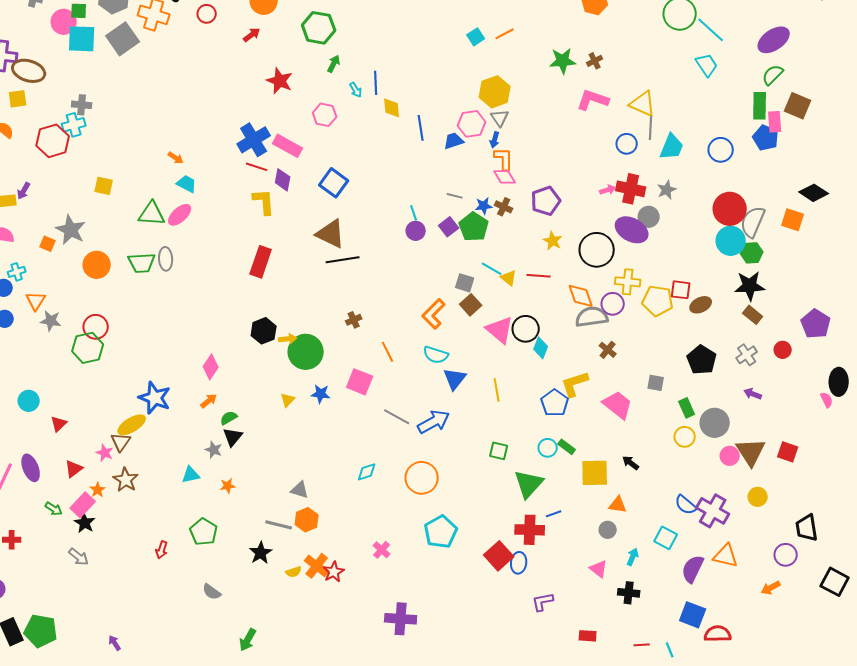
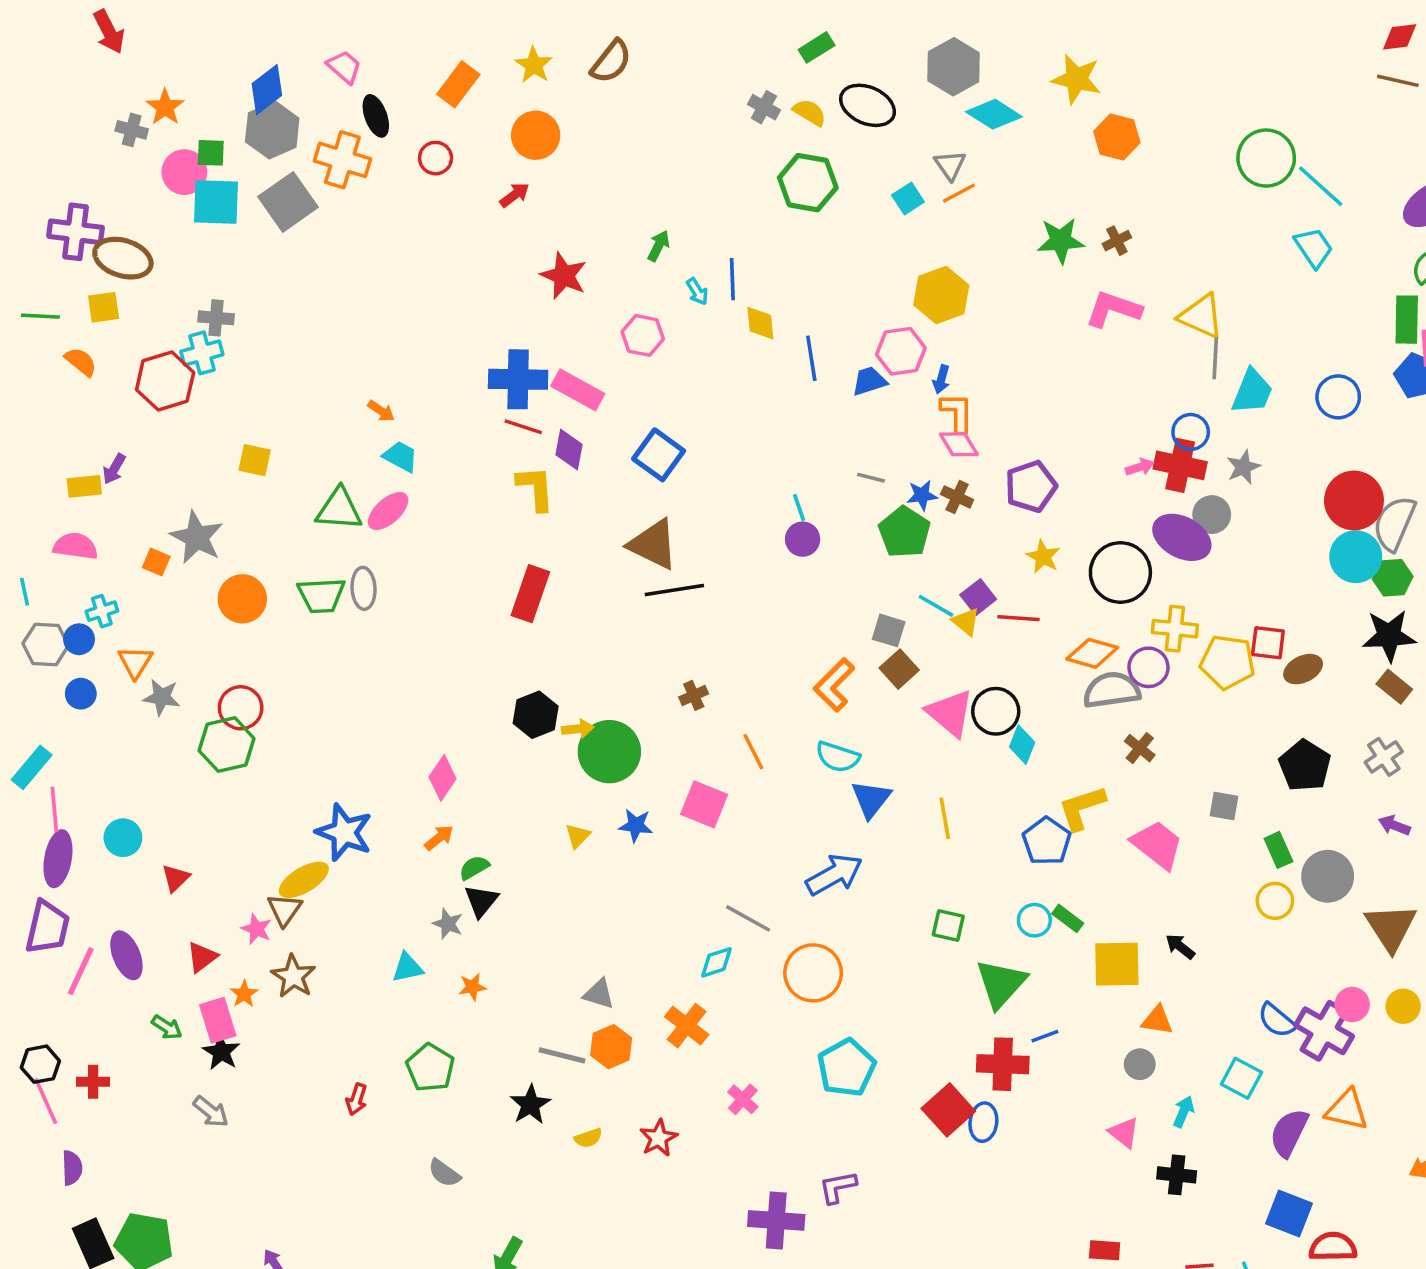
green hexagon: (319, 28) -> (808, 183), moved
gray triangle: (500, 118) -> (950, 165), moved
blue cross: (254, 140) -> (518, 379), turned 32
blue circle: (627, 144) -> (1191, 432), moved
purple square: (449, 227) -> (978, 597), moved
orange diamond: (581, 296) -> (1092, 653), turned -56
gray line: (397, 417) -> (748, 918), moved
pink circle: (730, 456) -> (1352, 1004), moved
pink rectangle: (83, 505) -> (218, 1020), turned -60
orange cross: (317, 566) -> (687, 1026), moved
purple L-shape: (543, 602) -> (838, 1187), moved

